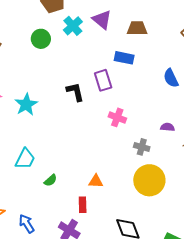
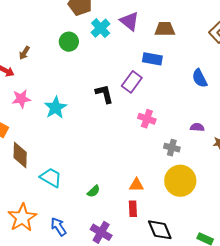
purple rectangle: (103, 80) -> (132, 82), turned 55
cyan trapezoid: (25, 159) -> (51, 178), moved, turned -85
green semicircle: (50, 180) -> (94, 191), moved
orange triangle: (96, 181) -> (137, 185), moved
red rectangle: (83, 205) -> (133, 209), moved

